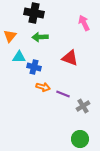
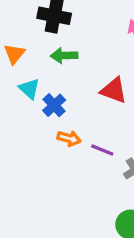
cyan triangle: (19, 57) -> (29, 89), turned 40
blue cross: (34, 67) -> (54, 105), turned 32

